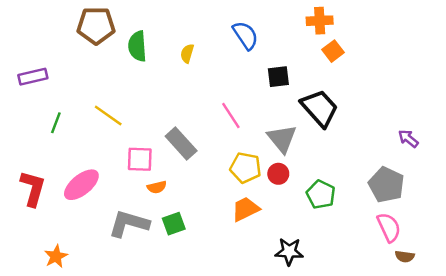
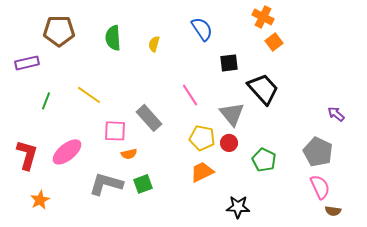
orange cross: (320, 21) -> (263, 17), turned 30
brown pentagon: (96, 26) -> (59, 31), moved
orange star: (56, 256) -> (40, 200), moved

